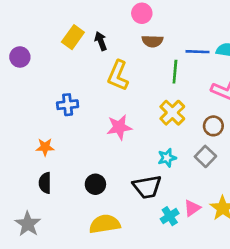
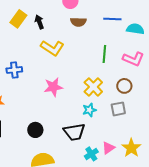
blue line: (197, 52) -> (112, 19), moved
green line: (175, 72) -> (104, 54), moved
yellow L-shape: (118, 76) -> (52, 48), turned -80
yellow cross: (172, 113) -> (93, 87), moved
gray square: (205, 156) -> (118, 109), turned 35

